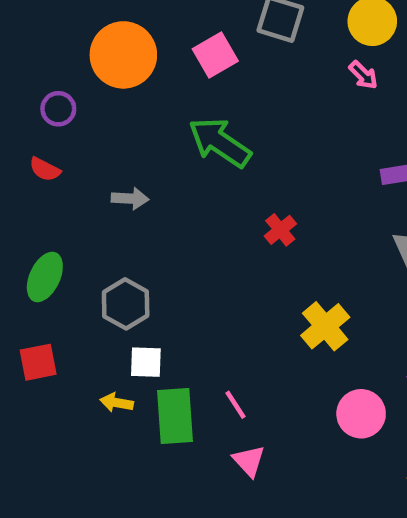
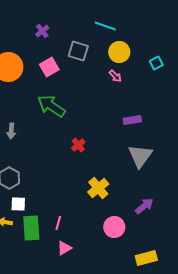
gray arrow: (130, 198) -> (11, 131), turned 91
pink line: (235, 405) -> (58, 223), turned 48
pink triangle: (249, 461) -> (64, 248), turned 42

